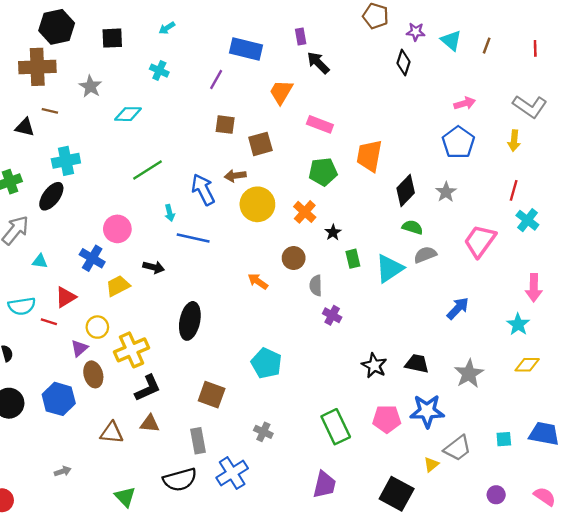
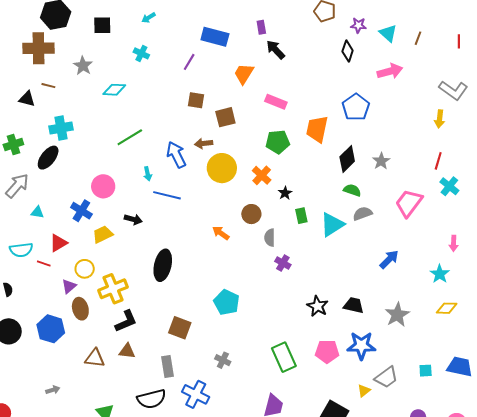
pink arrow: (465, 103) -> (390, 71), moved, size x1.4
blue pentagon: (458, 142) -> (356, 107), moved
pink arrow: (534, 288) -> (454, 243), size x0.7
blue cross: (232, 473) -> (196, 394), turned -32

